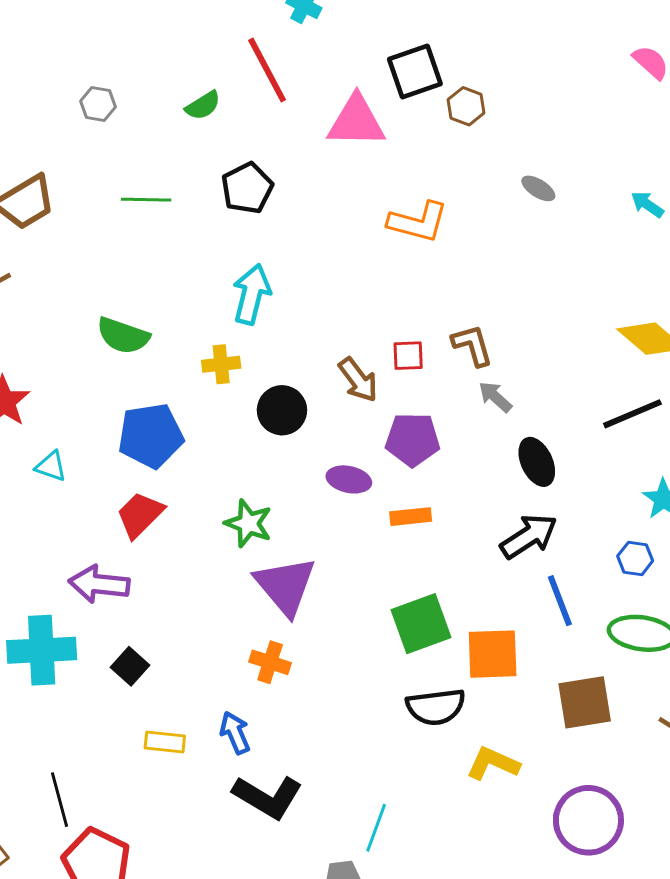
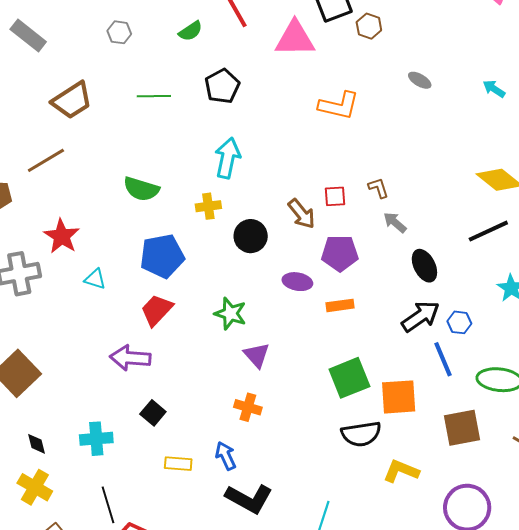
brown L-shape: (472, 345) -> (378, 188), size x0.7
blue hexagon: (635, 558) -> (459, 322), moved
purple triangle: (285, 586) -> (257, 355), size x0.6
cyan cross: (42, 650) -> (96, 439), moved, size x0.7

